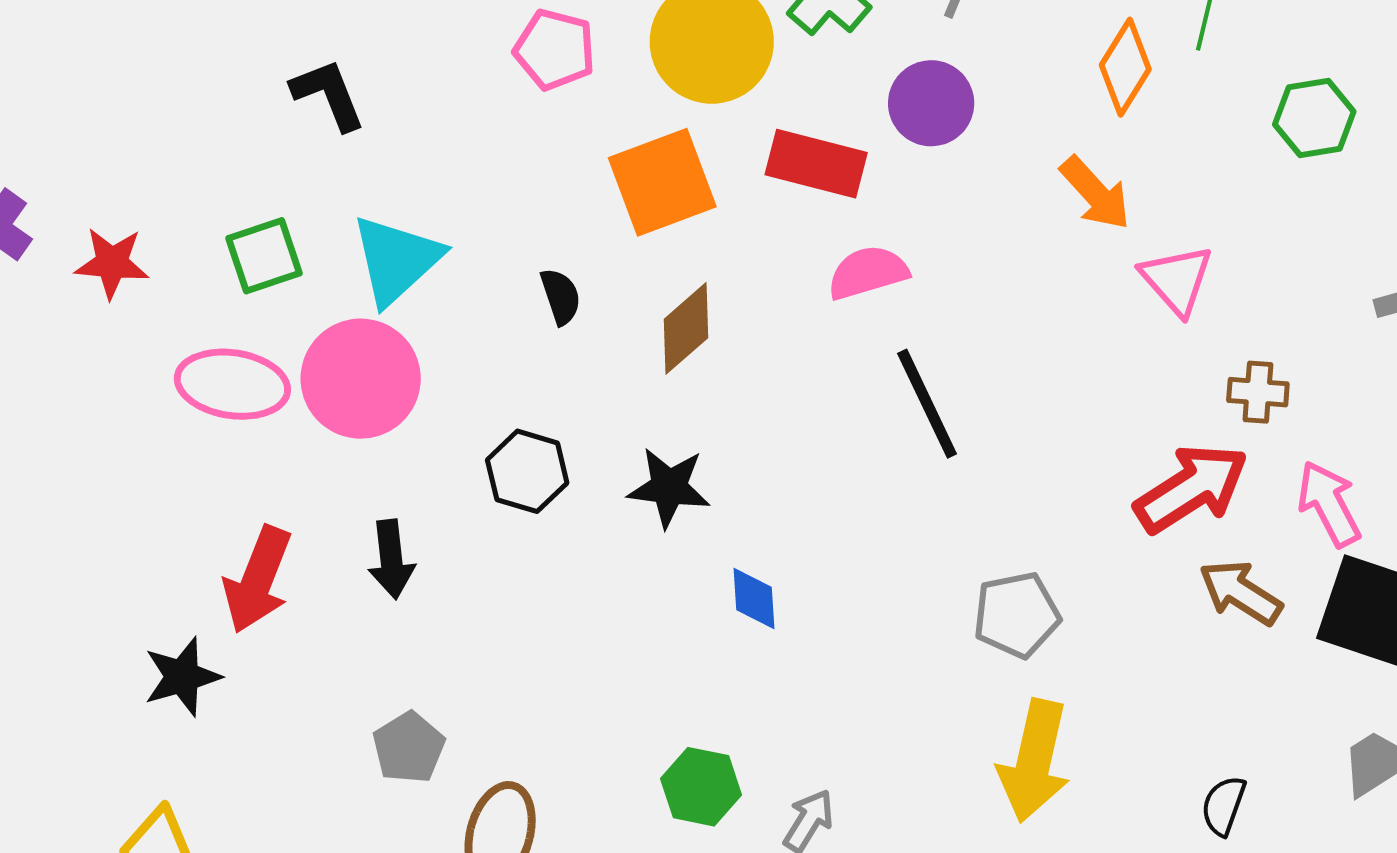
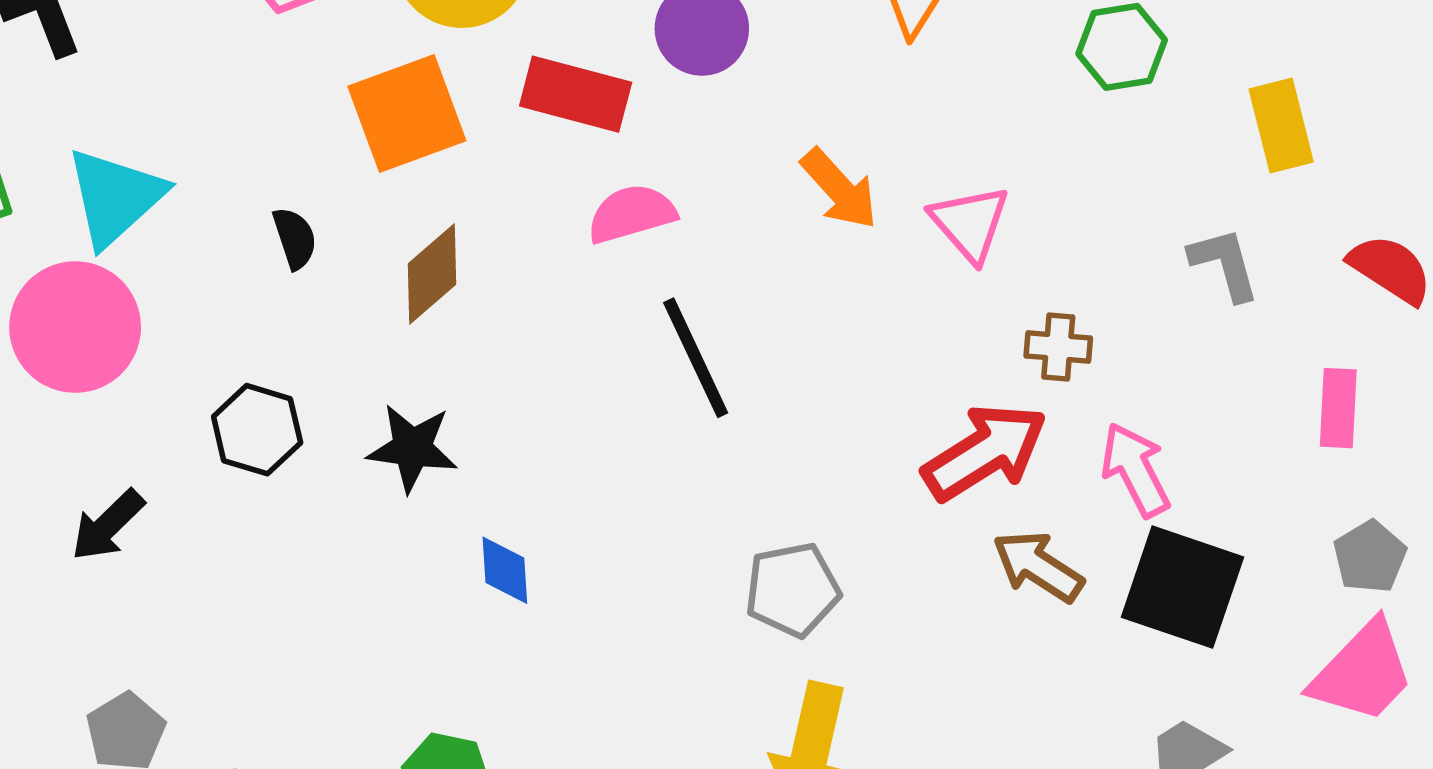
orange arrow: (1095, 193) -> (839, 189), moved
black arrow: (391, 559) -> (108, 525), turned 52

